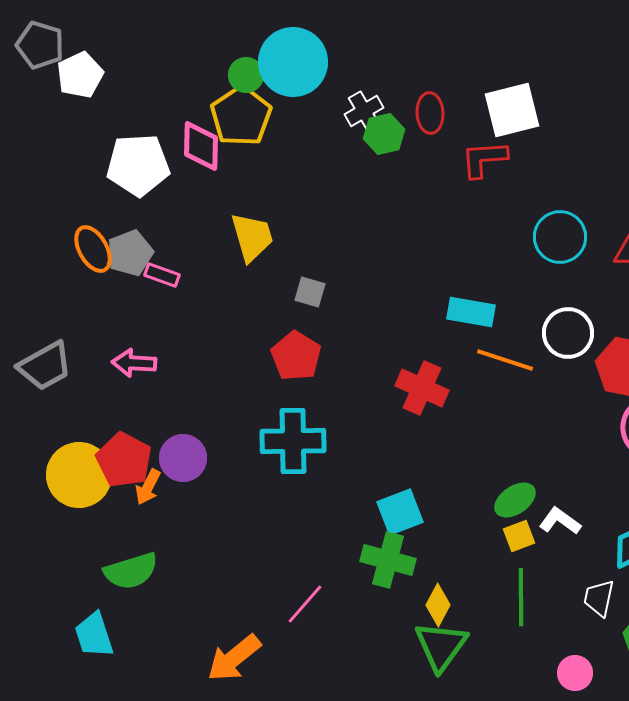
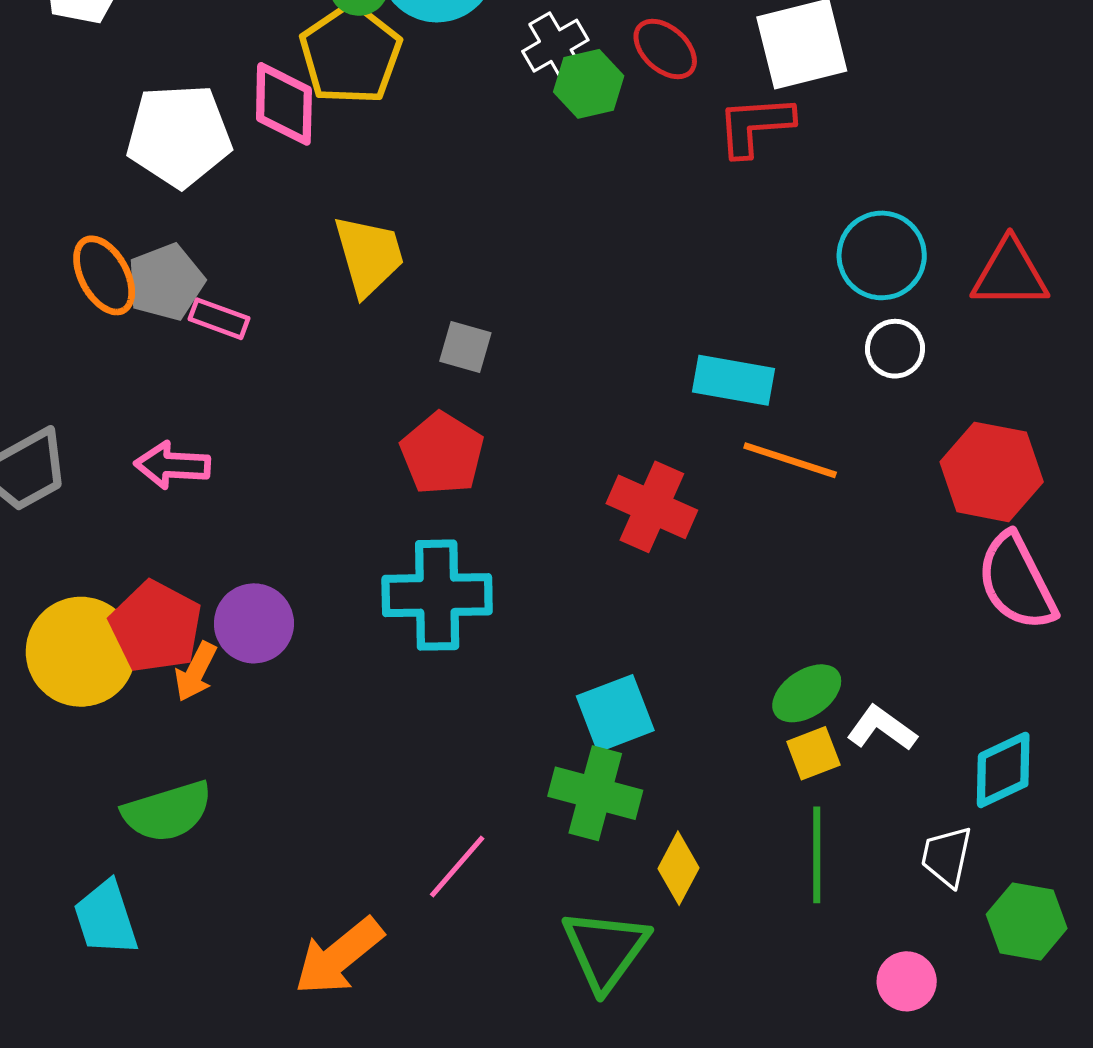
red ellipse: (430, 113) -> (665, 49), turned -45
white circle: (568, 333) -> (895, 349), moved, size x0.7
green triangle: (441, 646) -> (605, 950), moved

